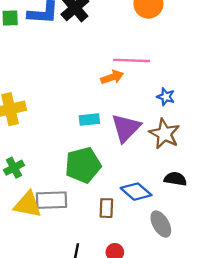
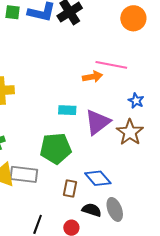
black semicircle: (175, 179) -> (92, 210), moved

